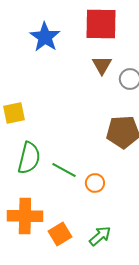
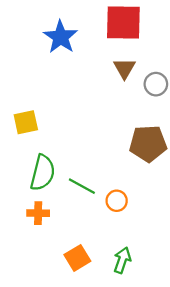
orange cross: (25, 216) -> (38, 213), moved, size x0.6
green arrow: (100, 236) -> (122, 260), turned -30

